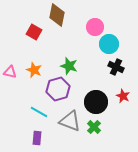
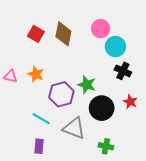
brown diamond: (57, 15) -> (63, 34), moved
green star: (69, 66) -> (87, 85), moved
green cross: (94, 127) -> (106, 146), moved, turned -32

